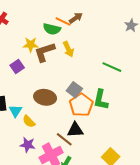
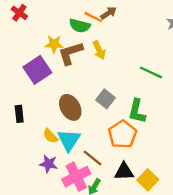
purple square: (17, 66) -> (37, 70), size x1.6
brown ellipse: (45, 97) -> (70, 107), turned 50
orange pentagon: (81, 105) -> (122, 134), moved
cyan triangle: (15, 111) -> (69, 140), moved, size x1.5
black triangle: (75, 130) -> (124, 172), moved

